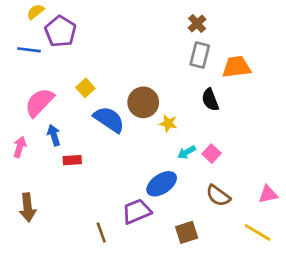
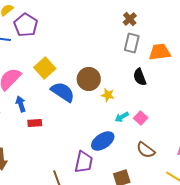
yellow square: (85, 88) -> (45, 68), size x1.5
purple trapezoid: (137, 211) -> (84, 162), turned 125

